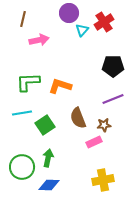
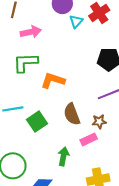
green L-shape: (28, 82) -> (25, 63), moved
green arrow: (48, 158) -> (63, 156), moved

